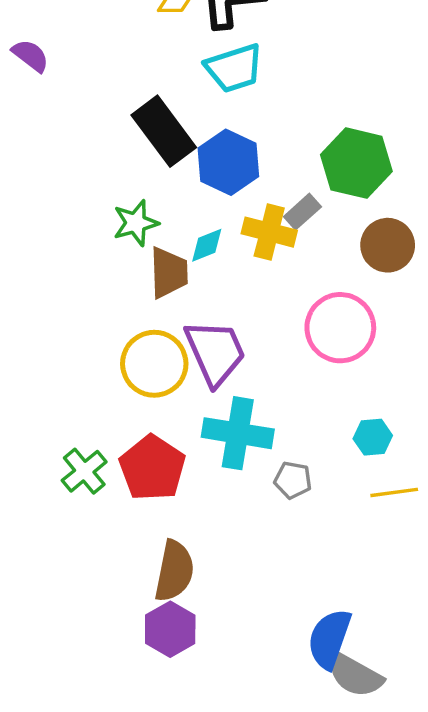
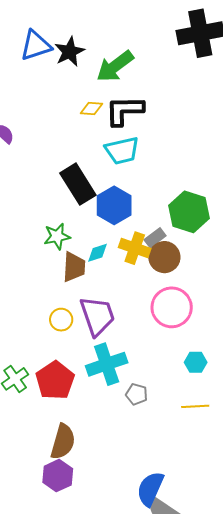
brown circle: (388, 245) -> (164, 257), moved
yellow circle: (154, 364) -> (61, 320), size x0.6
cyan cross: (238, 433) -> (107, 364), turned -33
cyan hexagon: (373, 437) -> (196, 362), moved

